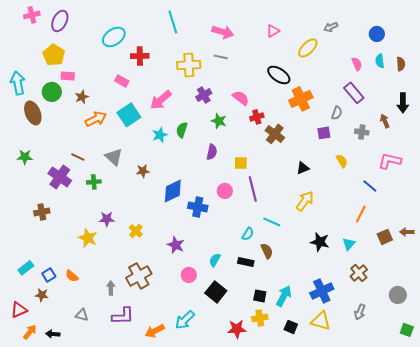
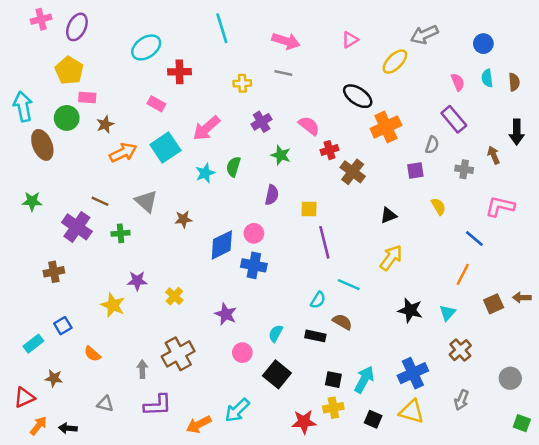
gray arrow: (331, 27) -> (424, 35), size x1.5
yellow cross: (189, 65) -> (242, 83), size x0.6
pink circle: (225, 191) -> (254, 233), moved
brown semicircle: (267, 251) -> (342, 322), turned -35
blue square: (49, 275) -> (63, 326), moved

